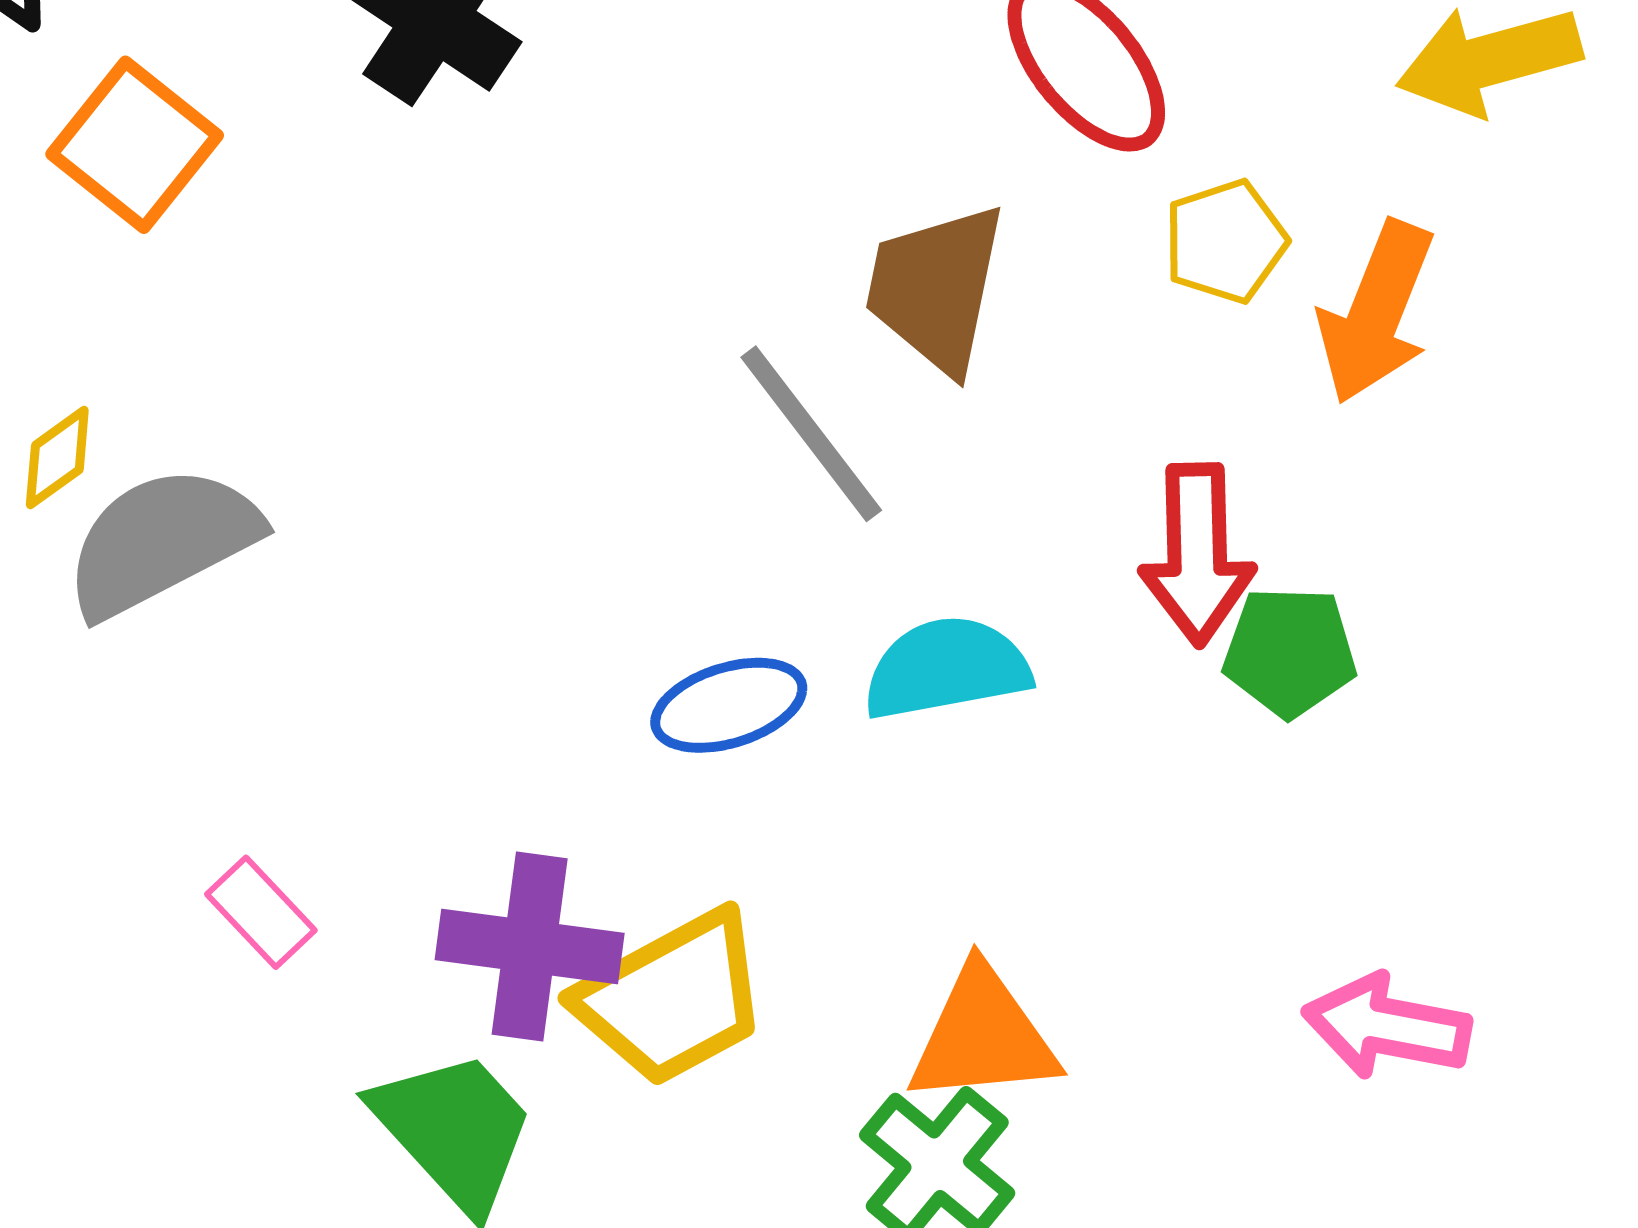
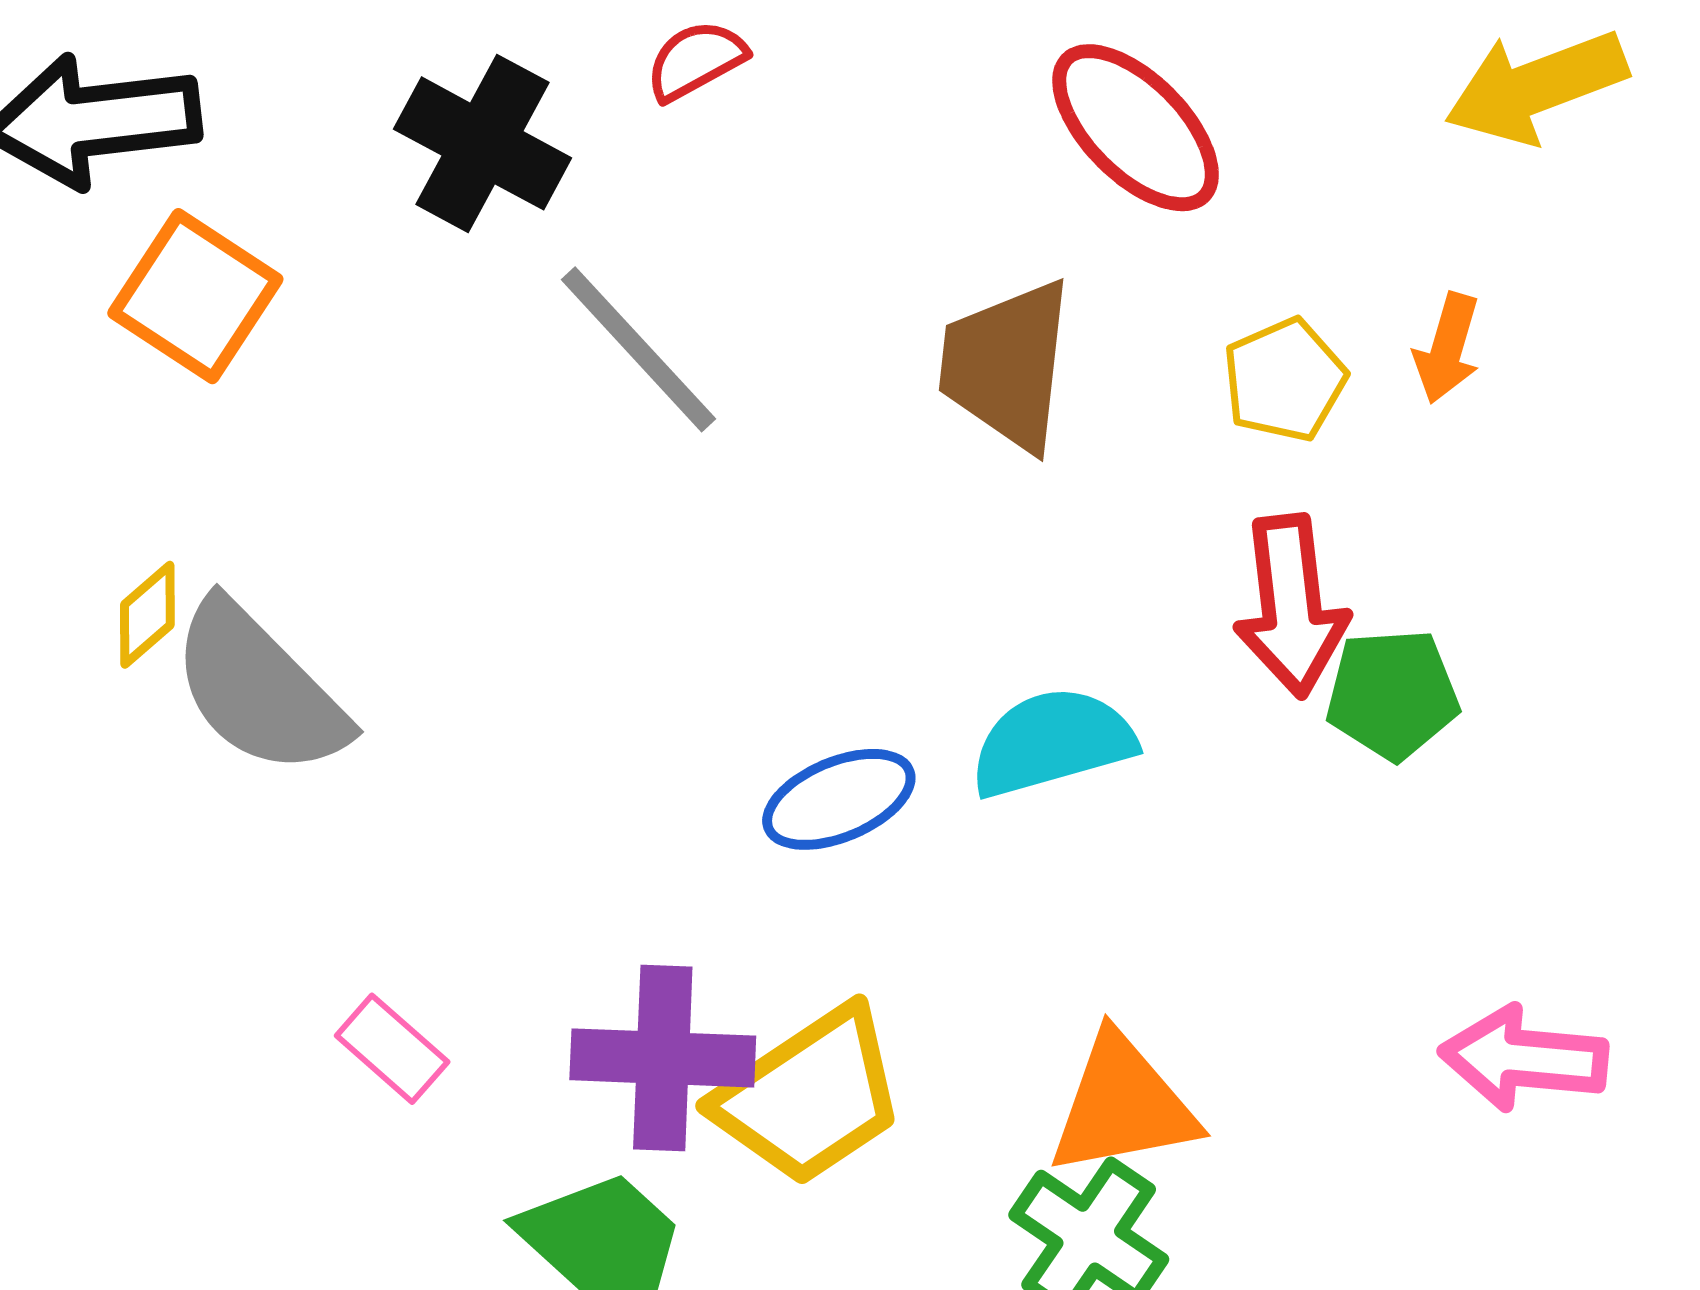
yellow pentagon: (1225, 241) -> (1285, 380), moved
orange arrow: (1376, 312) -> (1447, 348), size x0.6
gray line: (811, 434) -> (638, 349), moved
gray semicircle: (162, 541) -> (259, 689), turned -102

